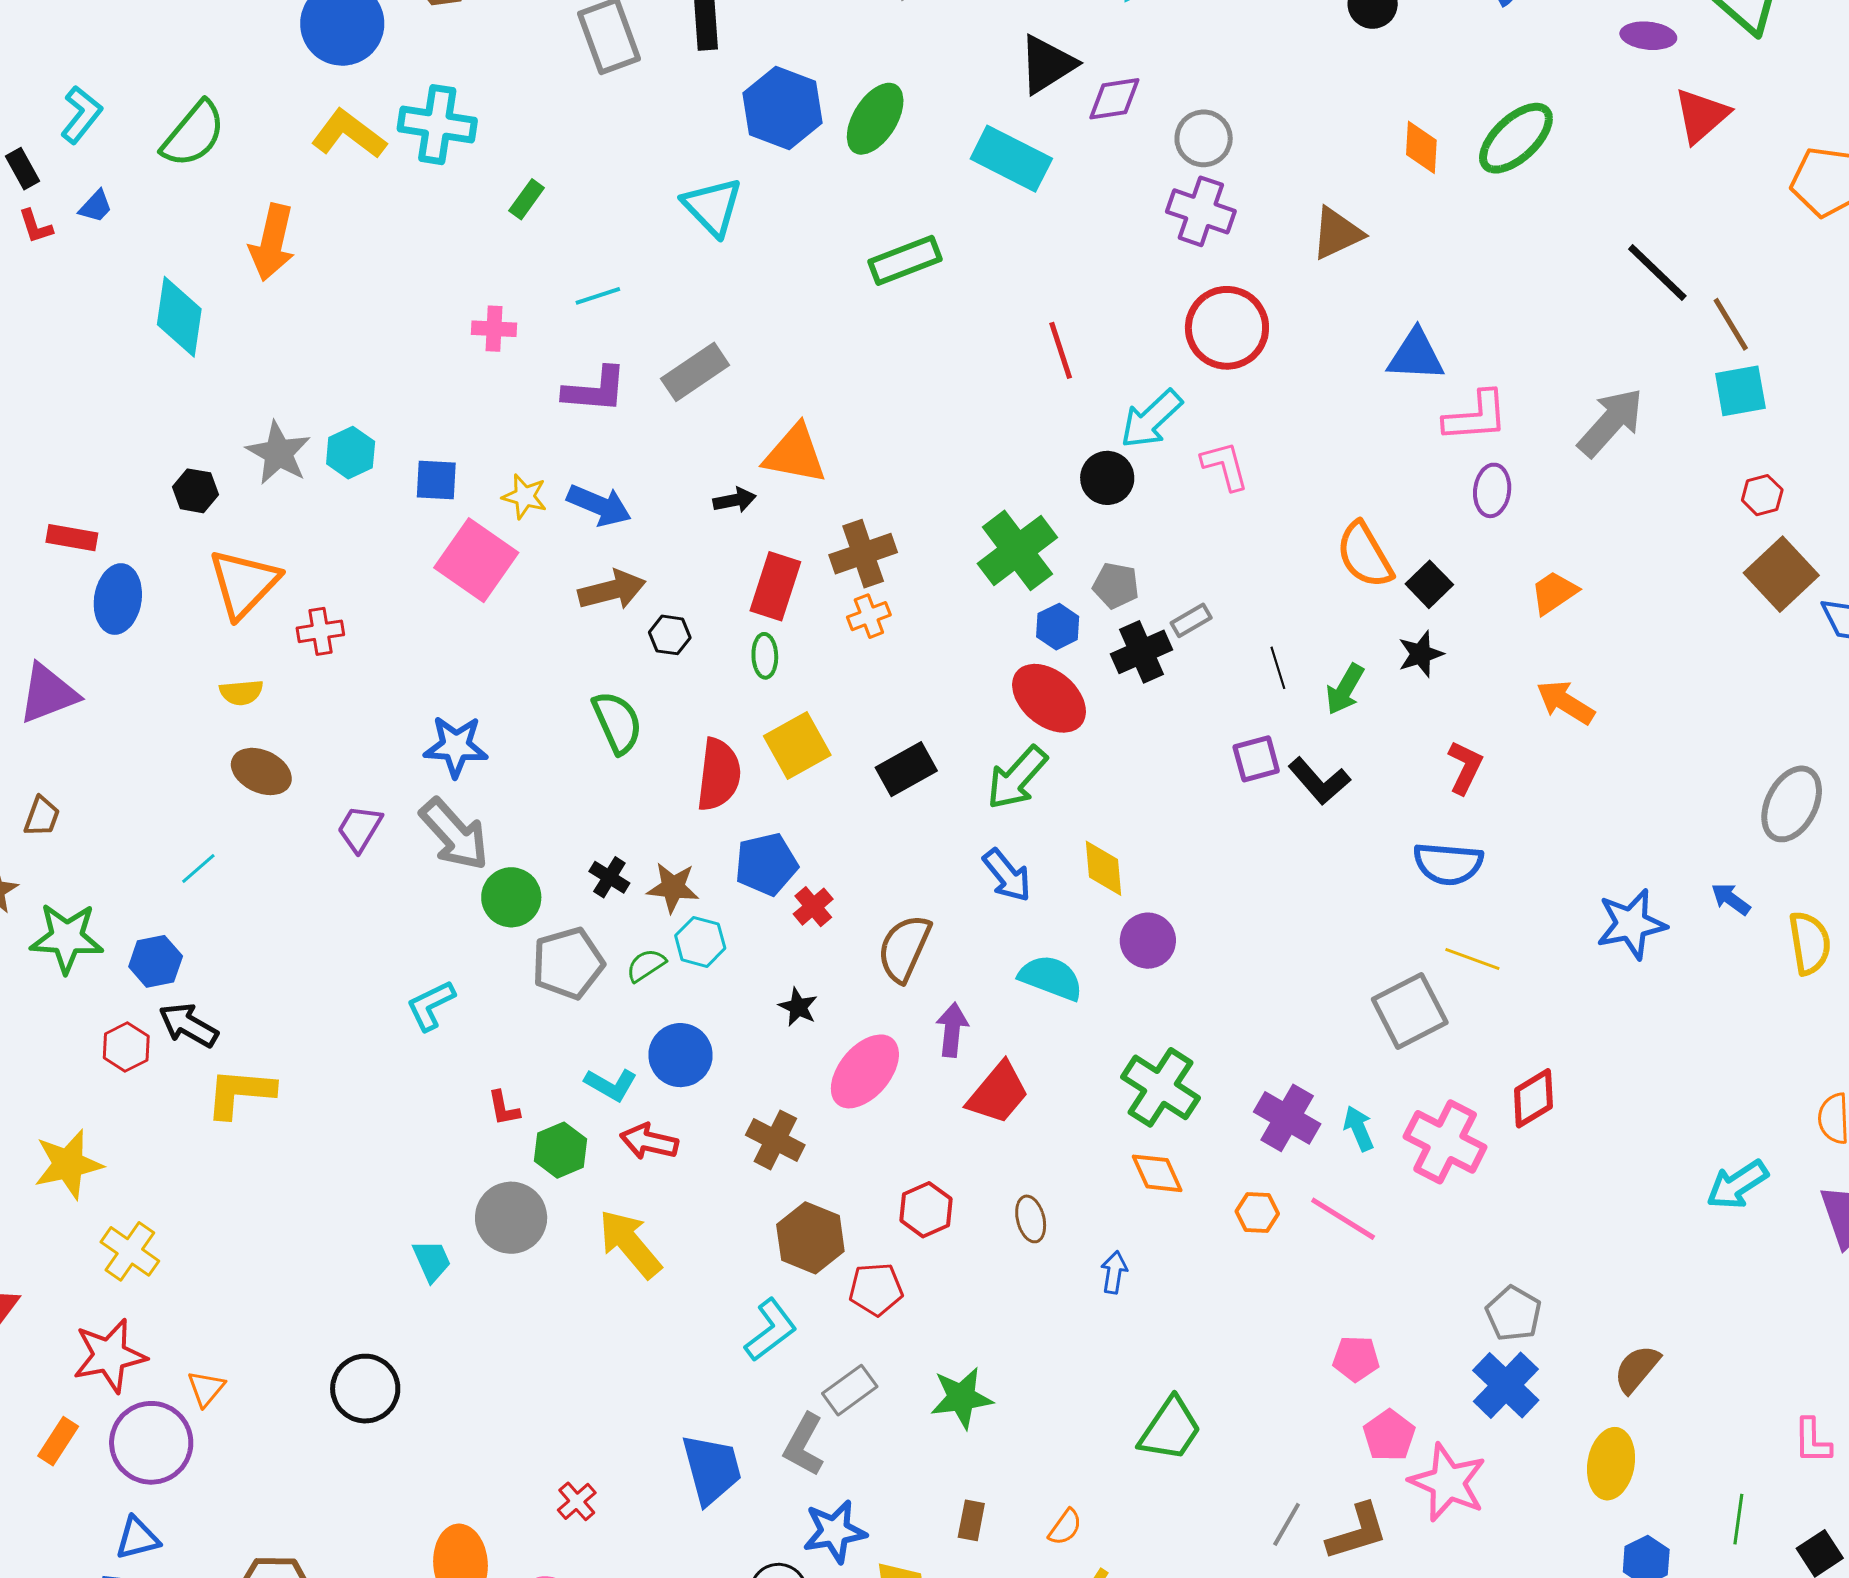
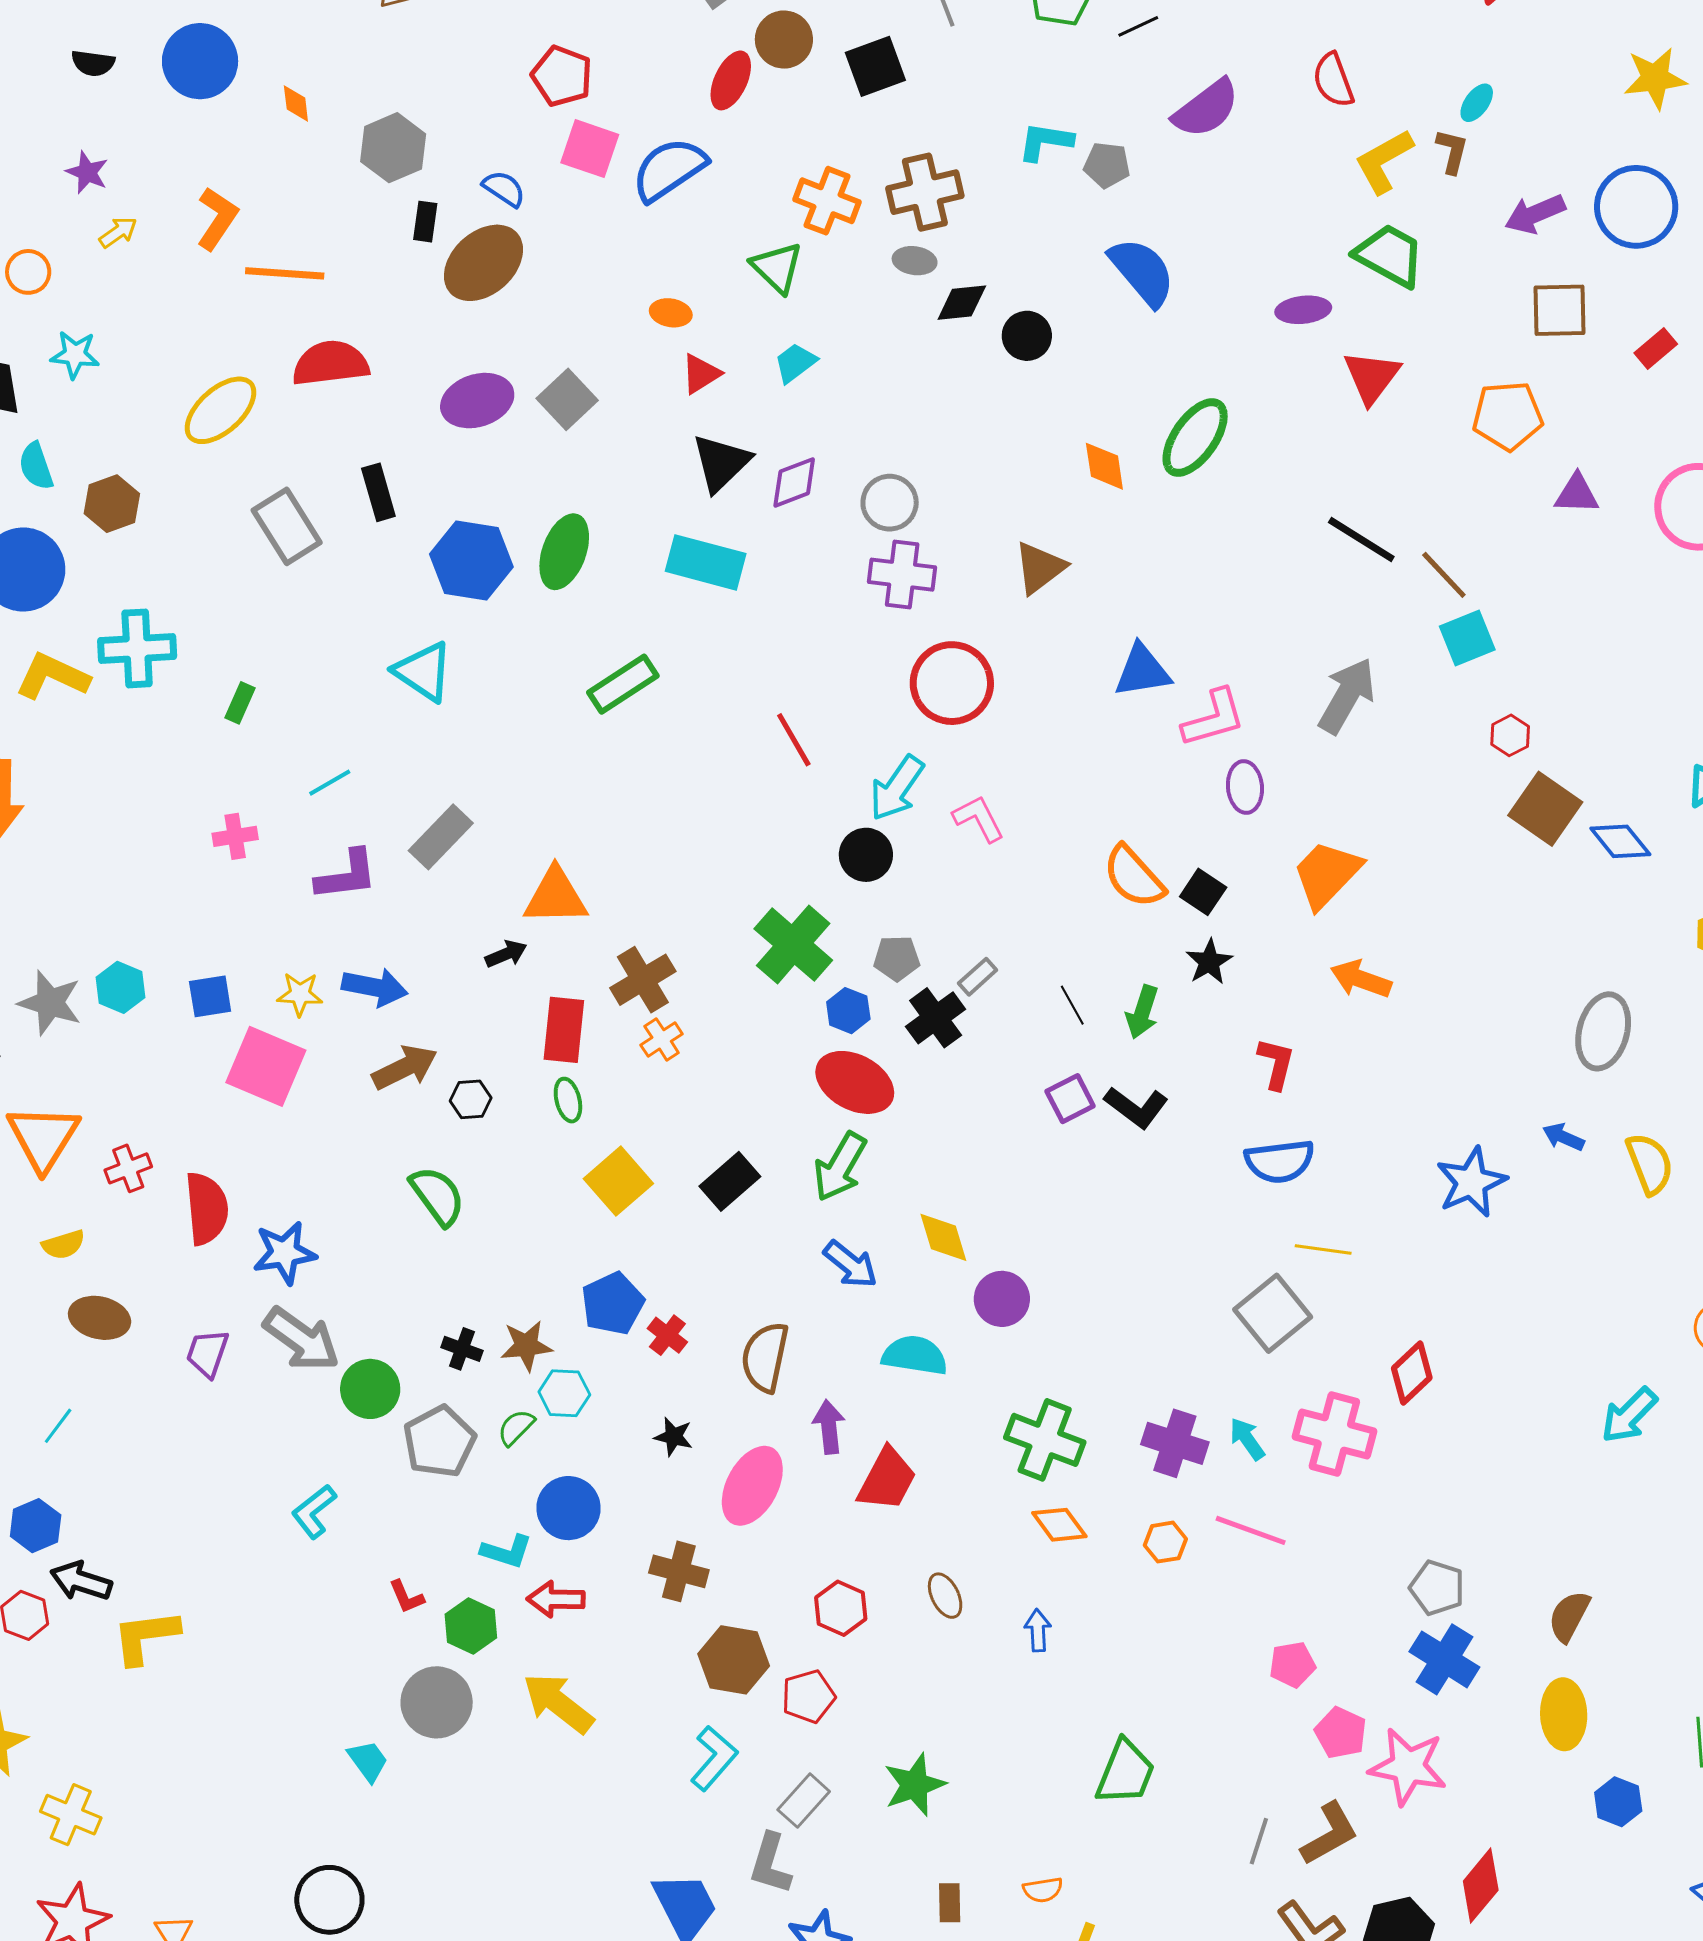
orange trapezoid: (1554, 593) -> (1327, 874), size x1.5
red semicircle: (719, 775) -> (207, 1209), moved
orange semicircle: (1065, 1527) -> (1043, 1890), turned 57

